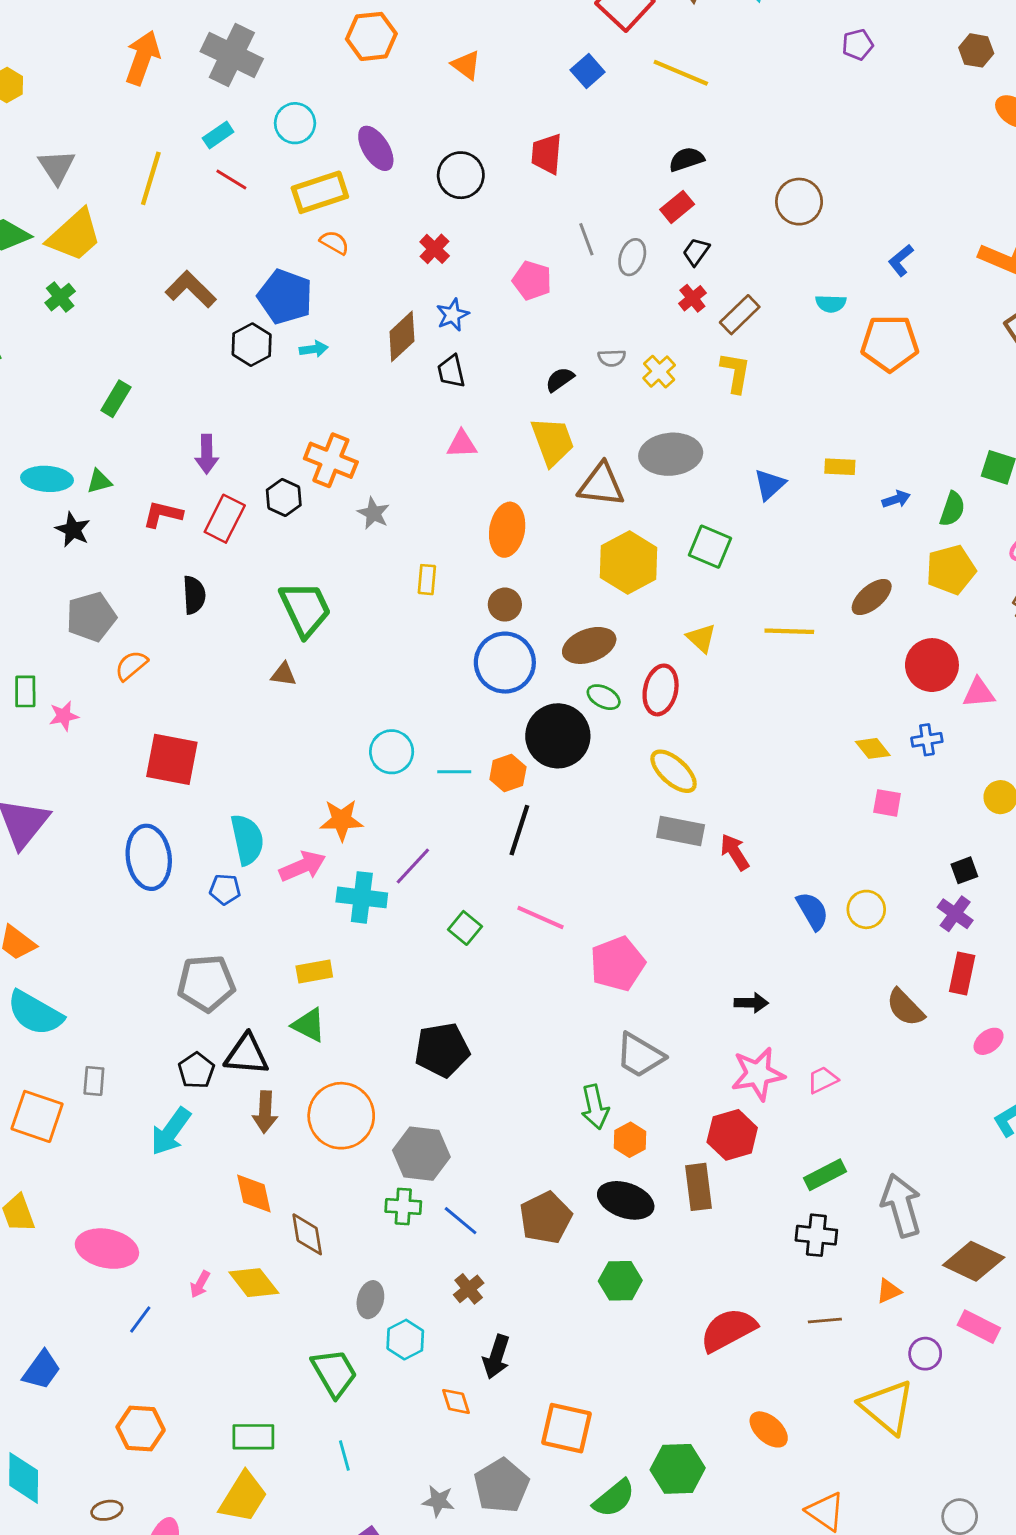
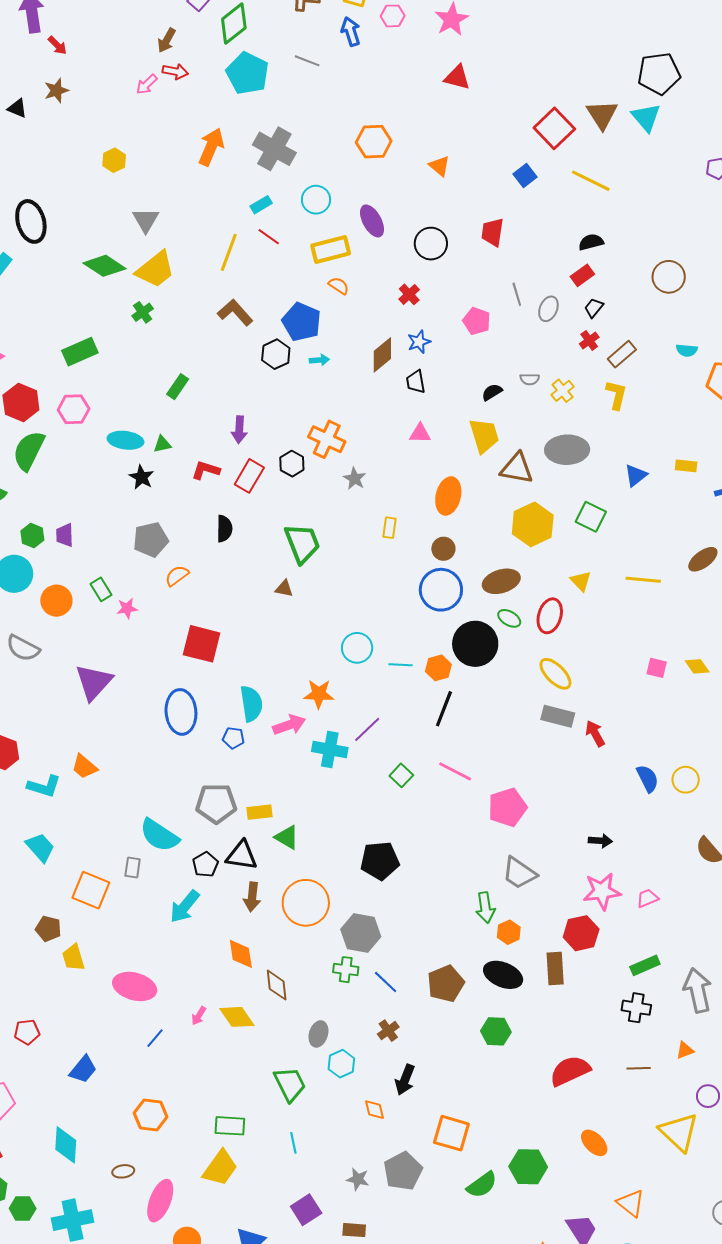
yellow line: (151, 178) -> (229, 252), moved
green rectangle: (25, 691) -> (101, 589), turned -35
pink square: (887, 803) -> (657, 668), moved
yellow rectangle: (314, 972) -> (259, 812), moved
cyan semicircle: (35, 1013) -> (159, 835), moved

